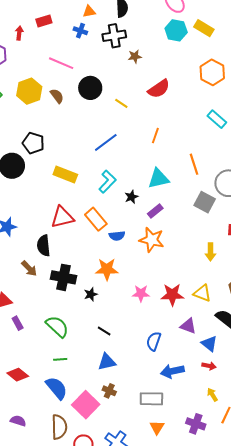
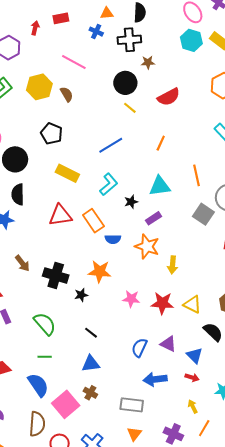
black circle: (90, 88) -> (125, 83), moved
black pentagon: (33, 143) -> (51, 134), moved
black semicircle: (44, 246) -> (18, 194), moved
yellow arrow: (210, 252) -> (172, 265), moved
purple triangle: (188, 326) -> (168, 344), moved

